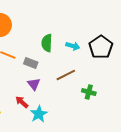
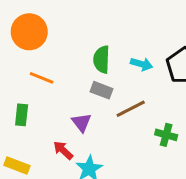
gray rectangle: (31, 63) -> (102, 90), moved

